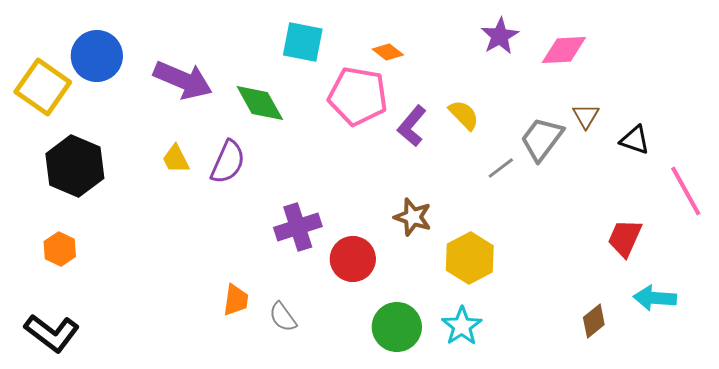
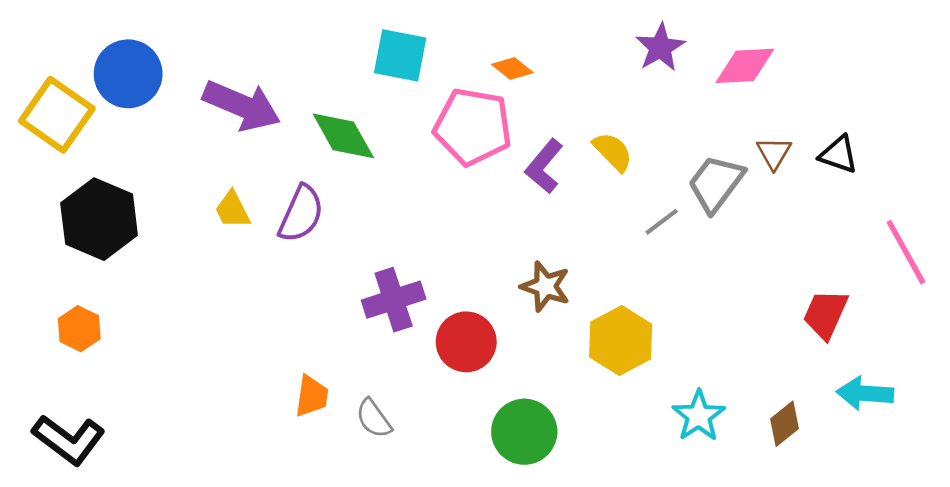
black triangle: (635, 140) -> (839, 154), moved
cyan star: (462, 326) -> (699, 416), moved

